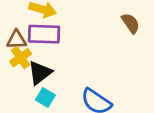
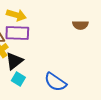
brown semicircle: (131, 23) -> (80, 25), turned 126

